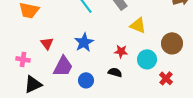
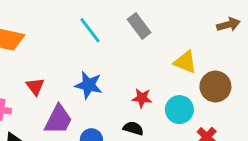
yellow triangle: (138, 25) -> (185, 62), moved
blue star: (84, 42) -> (89, 85), turned -30

